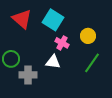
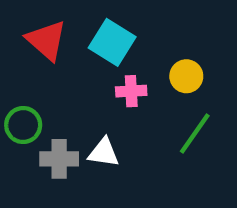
pink cross: (62, 43) -> (131, 91), turned -32
white triangle: (53, 62) -> (104, 153), moved

